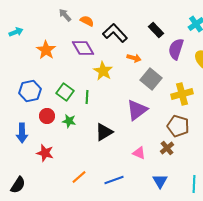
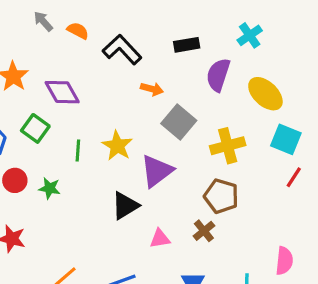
black rectangle: (156, 30) -> (187, 45), turned -56
purple diamond: (83, 48) -> (62, 92), moved
yellow star: (103, 71) -> (117, 146), moved
green square: (65, 92) -> (35, 128), moved
black triangle: (104, 132) -> (125, 206), moved
pink triangle: (139, 153) -> (160, 239), turned -32

